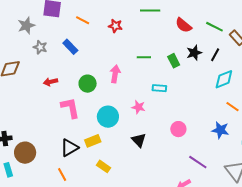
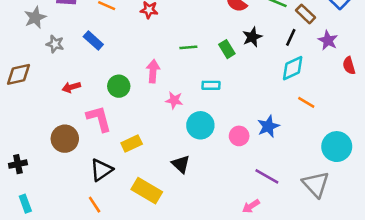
black line: (215, 55) -> (291, 37), moved
pink star: (138, 107) -> (174, 100), moved
cyan circle: (108, 117) -> (200, 125), moved
blue star: (220, 130) -> (268, 126), moved, turned -30
black triangle: (139, 140) -> (181, 164), moved
yellow rectangle: (93, 141) -> (132, 144), moved
brown circle: (25, 153) -> (65, 139), moved
yellow rectangle: (103, 166) -> (147, 191), size x1.6

